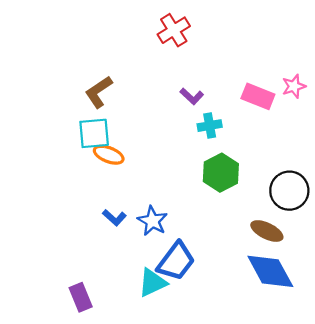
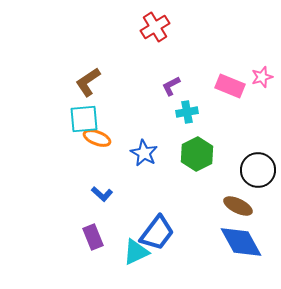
purple L-shape: (192, 96) -> (171, 86), turned 110
blue star: (152, 221) -> (144, 153), moved
purple rectangle: (81, 297) -> (93, 237), moved

